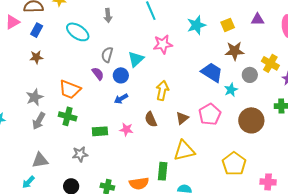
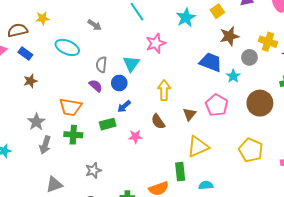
gray arrow: (108, 15) -> (95, 25), turned -40
blue rectangle: (37, 30) -> (25, 53), turned -72
green rectangle: (100, 131) -> (108, 124), moved

